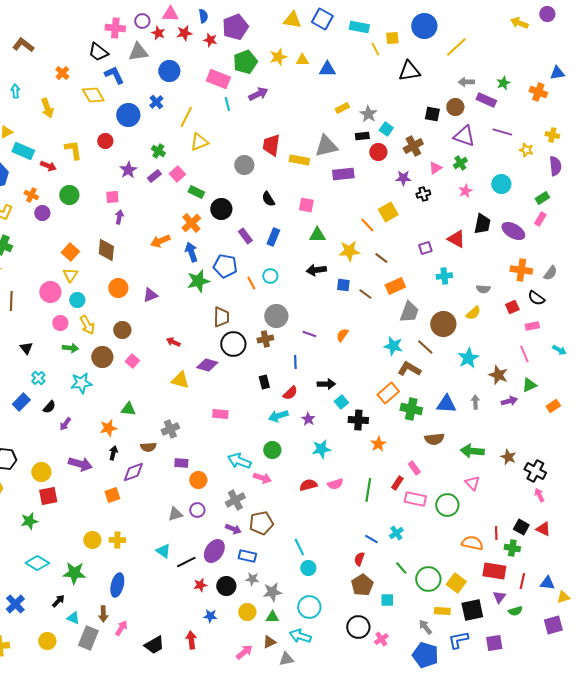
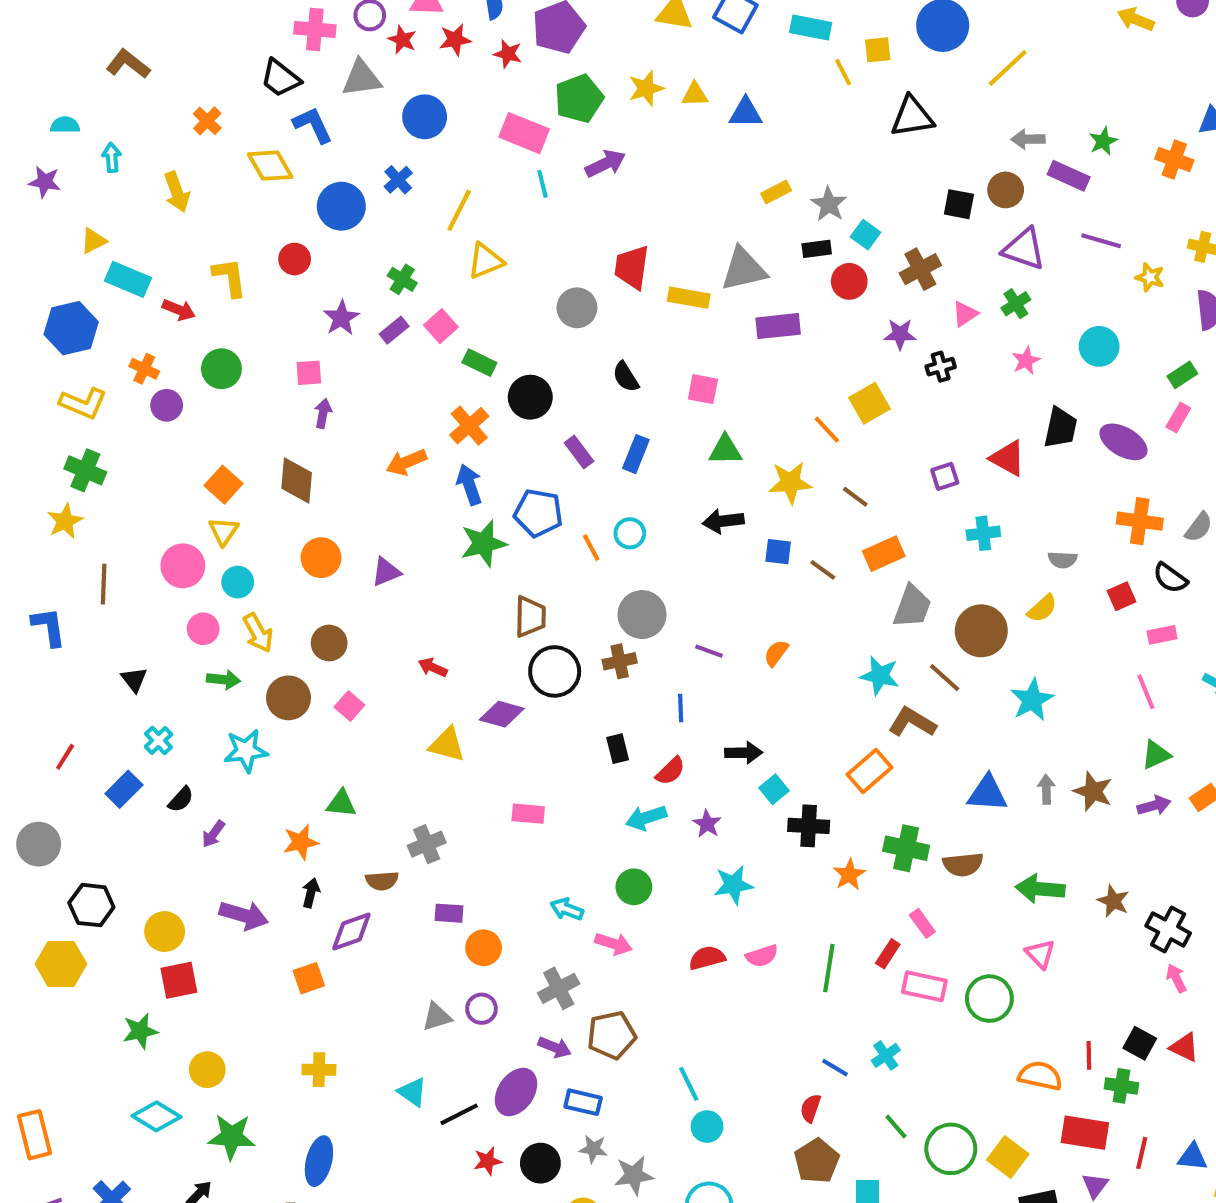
brown star: (498, 375) -> (1093, 791), moved
purple arrow: (509, 401) -> (1154, 806), moved
green cross: (411, 409) -> (906, 848), moved
cyan arrow: (239, 461) -> (567, 909), size x0.7
yellow circle: (92, 540) -> (207, 1070), moved

